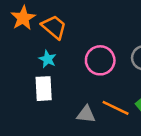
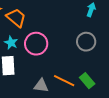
pink circle: (100, 60) -> (36, 44), moved

